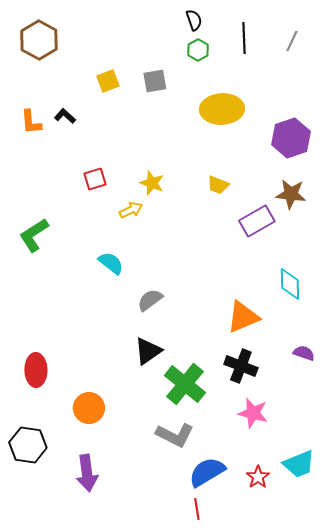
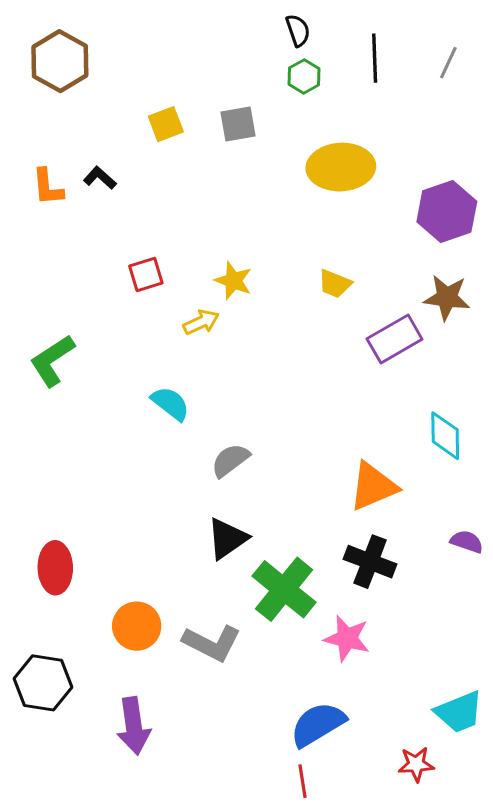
pink star: (253, 413) -> (347, 638), moved
gray L-shape: (175, 435) -> (212, 643), moved
red star: (258, 477) -> (416, 764), moved, turned 30

